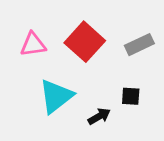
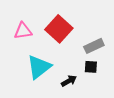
gray rectangle: (139, 45) -> (94, 46), moved

